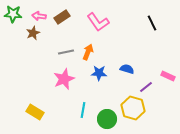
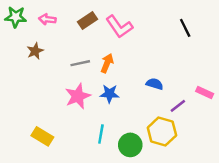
brown rectangle: (62, 17) -> (88, 21), moved
brown star: (33, 33) -> (35, 51), moved
blue star: (99, 73) -> (110, 94), moved

